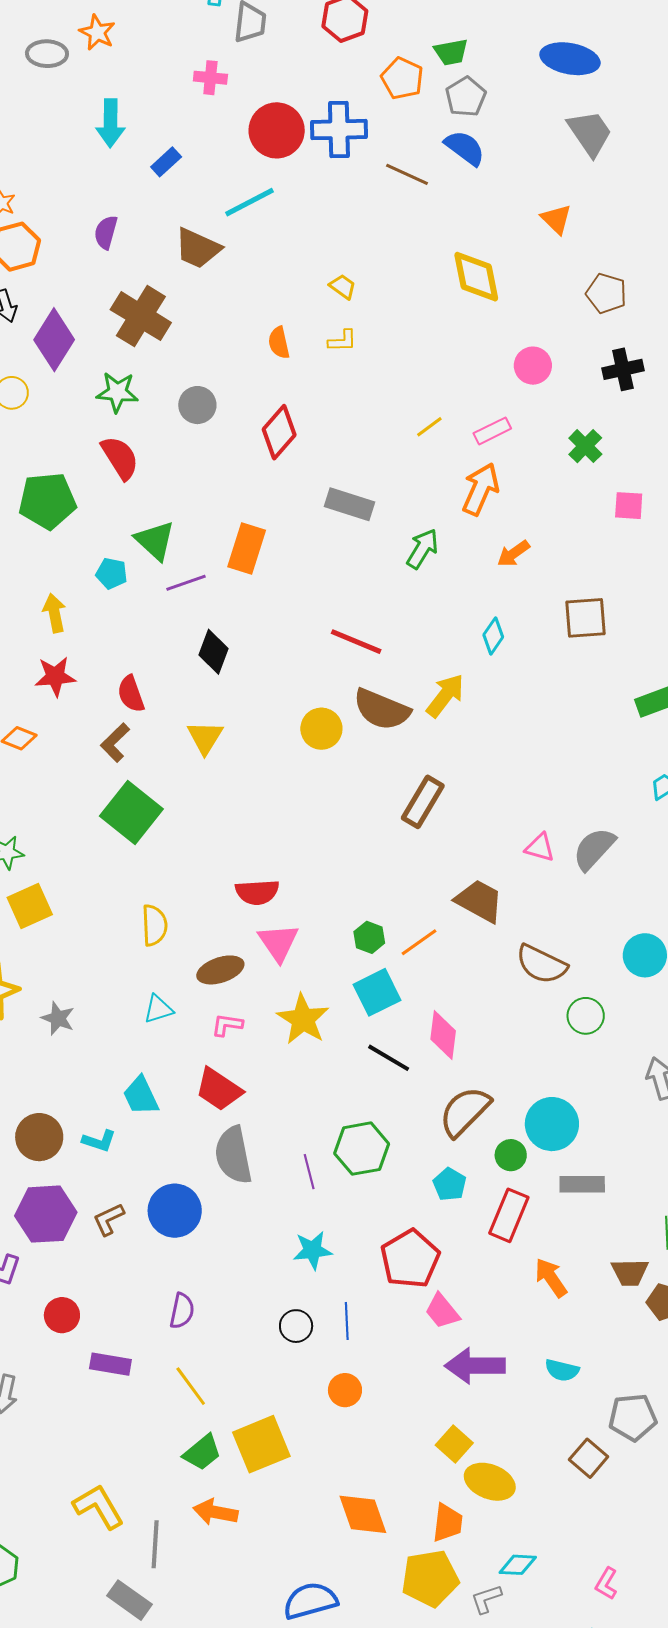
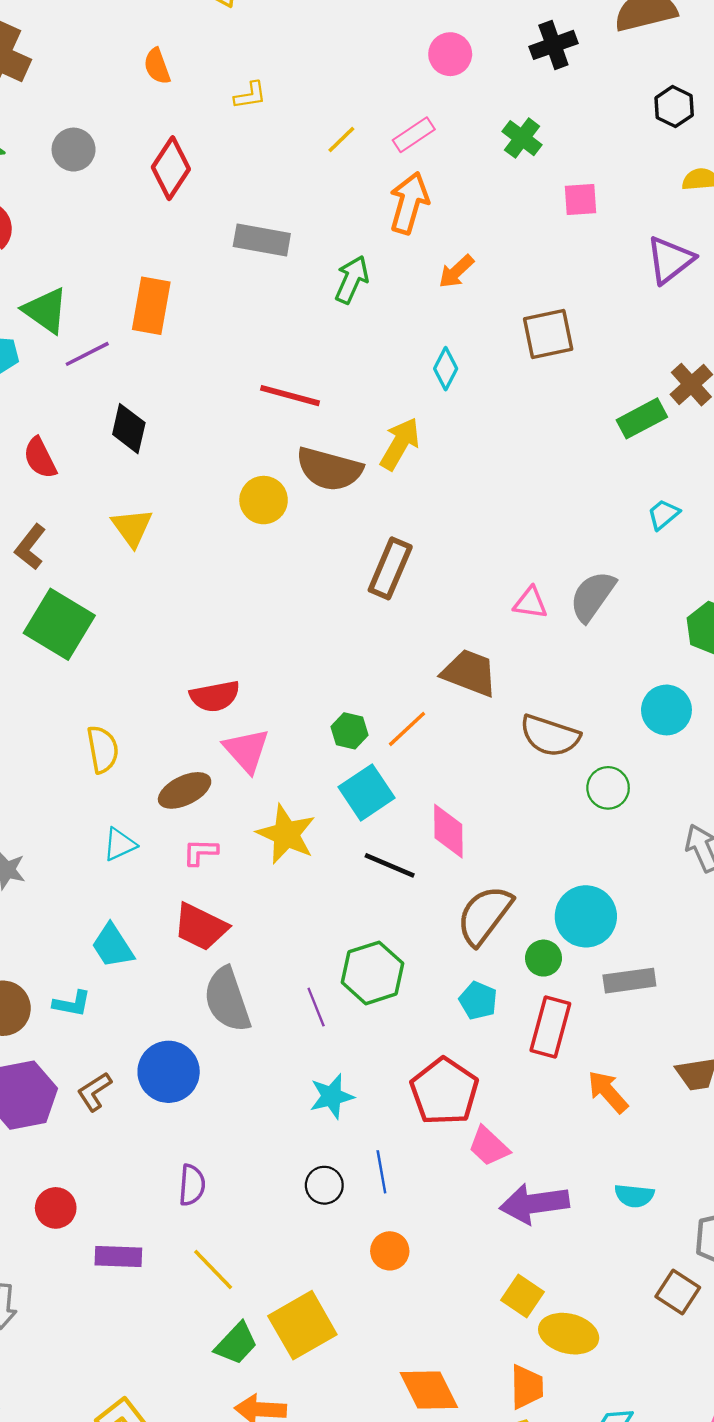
yellow L-shape: (342, 341) -> (250, 95), moved
red semicircle: (131, 694) -> (40, 458), moved

